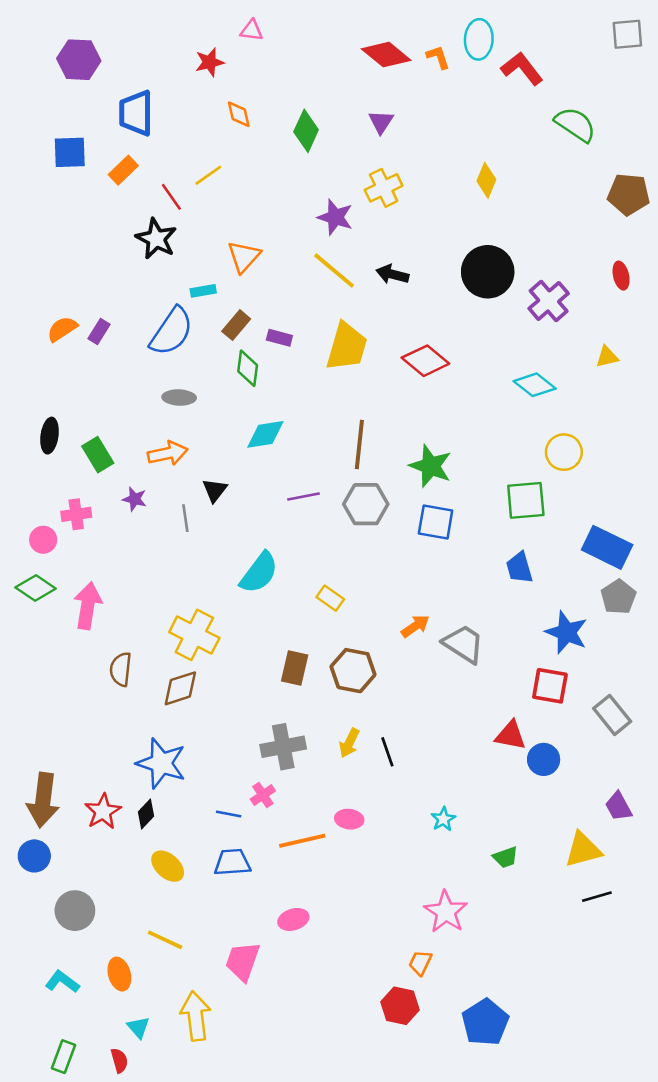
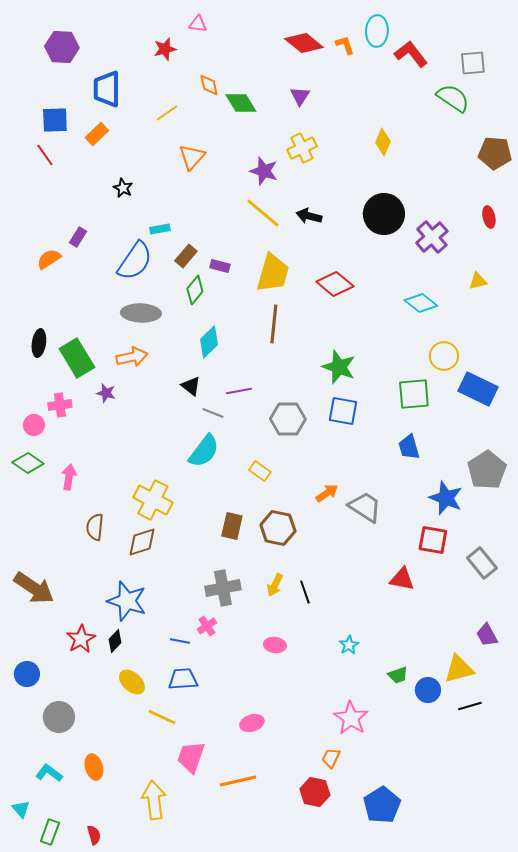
gray square: (627, 34) -> (473, 63), moved
orange diamond: (239, 114) -> (209, 85), moved
green diamond: (306, 131) -> (241, 103), turned -56
yellow line: (208, 175) -> (167, 113), moved
red line: (171, 197) -> (45, 155), moved
black star: (156, 239) -> (123, 188), size x0.6
orange triangle: (244, 257) -> (192, 157), moved
purple rectangle: (99, 331) -> (78, 237), moved
green diamond: (248, 368) -> (195, 290), turned 32
gray ellipse: (179, 397) -> (141, 313), size x1.5
cyan diamond: (265, 434) -> (209, 342), turned -36
brown line: (359, 444) -> (274, 324), moved
green rectangle: (98, 455) -> (77, 358), size x1.4
black triangle: (215, 490) -> (191, 386), moved, turned -30
gray hexagon: (366, 504) -> (288, 419), moved
gray line: (185, 518) -> (213, 413), moved, turned -60
blue rectangle: (607, 547) -> (478, 389), moved
gray pentagon: (618, 597) -> (487, 470), size x1.4
pink arrow: (88, 606) -> (69, 477), size x0.7
blue circle: (544, 759) -> (428, 690), moved
brown arrow: (43, 800) -> (34, 588), moved, turned -63
orange line: (302, 841) -> (238, 781), moved
pink ellipse: (293, 919) -> (252, 723), moved
yellow line: (165, 940) -> (162, 717), moved
cyan triangle: (138, 1027) -> (21, 809), moved

